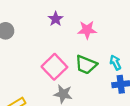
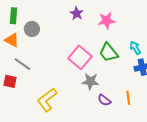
green trapezoid: (86, 65) -> (109, 52), turned 35

